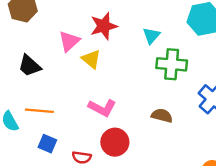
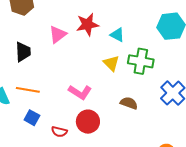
cyan triangle: (151, 36) -> (117, 35), moved, turned -49
yellow triangle: (91, 59) -> (111, 63), moved
black trapezoid: (30, 66) -> (23, 52), turned -140

